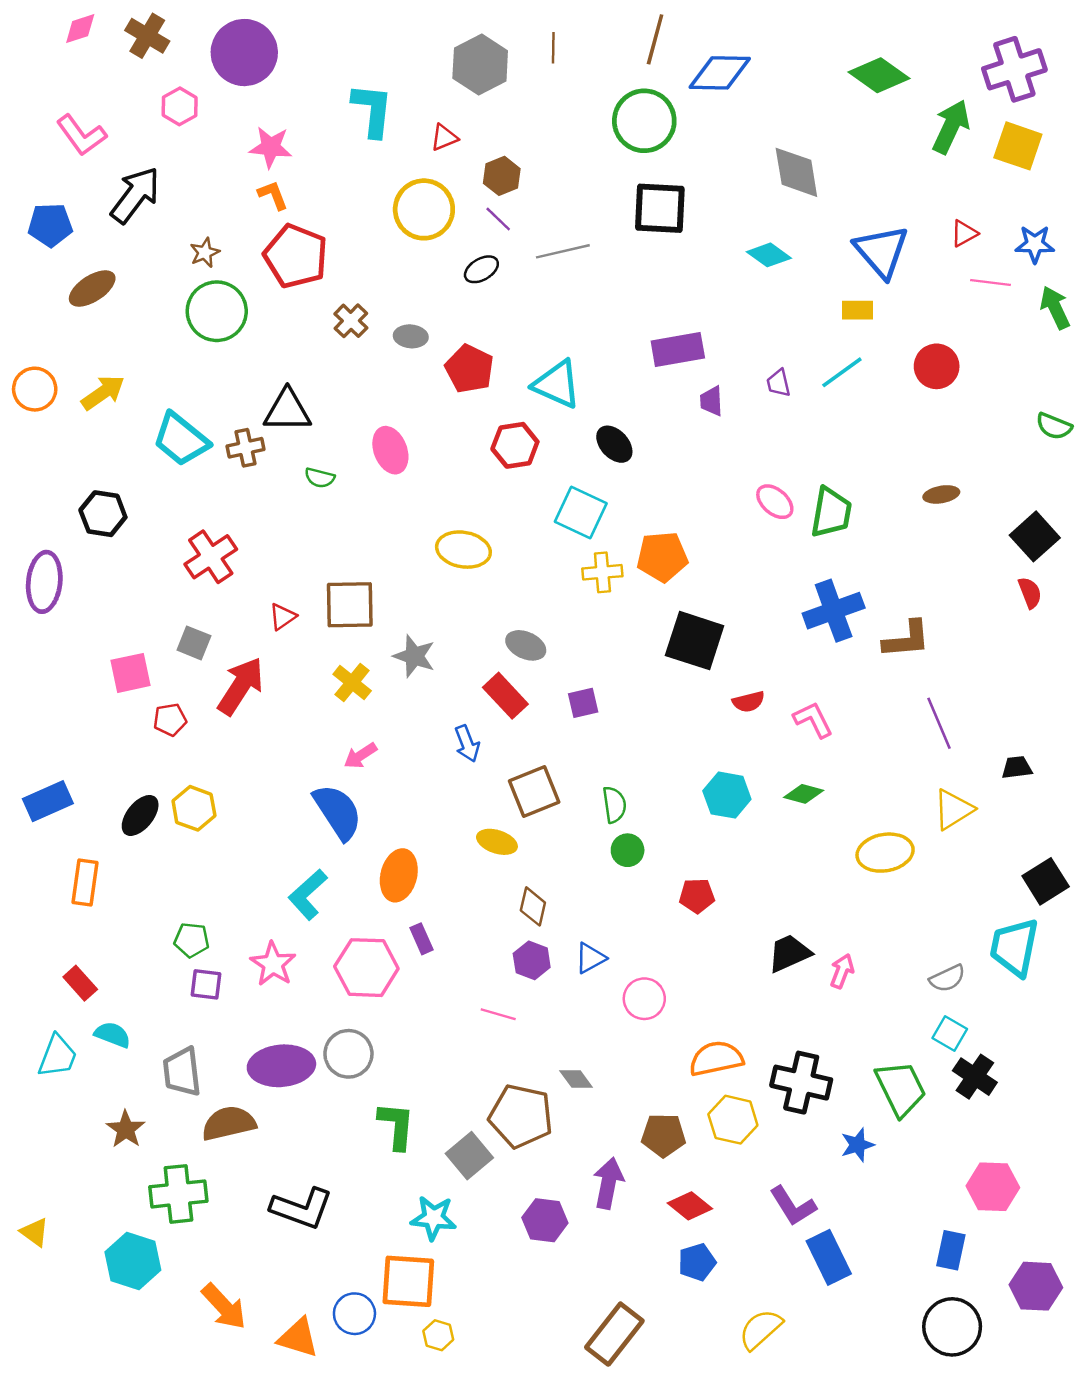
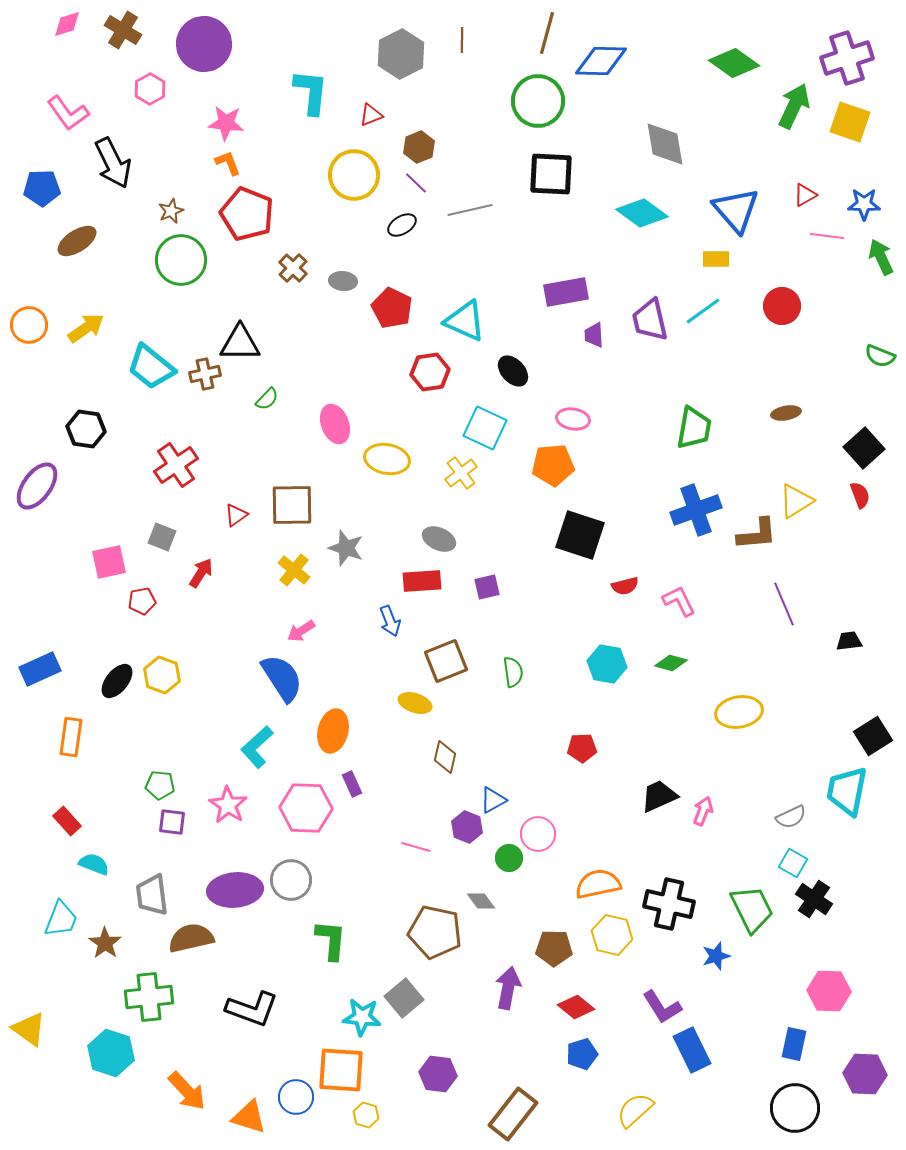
black arrow: (135, 195) -> (113, 163), turned 117
cyan diamond: (769, 255) -> (642, 213), size x1.4
purple trapezoid: (778, 383) -> (650, 320), size x1.8
pink ellipse: (390, 450) -> (335, 424), moved
green semicircle: (320, 478) -> (267, 399), turned -60
pink ellipse: (775, 502) -> (573, 419), moved, turned -32
yellow cross: (602, 572) -> (461, 473), moved, turned -32
purple ellipse: (44, 582) -> (37, 486), turned 30
red arrow: (241, 686) -> (201, 573), size x0.6
red rectangle: (505, 696) -> (422, 581), turned -51
yellow triangle: (953, 809) -> (796, 501), moved
green circle: (628, 850) -> (509, 858), moved
purple hexagon: (532, 960) -> (467, 827), moved
cyan trapezoid: (57, 1056) -> (61, 919), moved
gray square: (469, 1156) -> (404, 998), moved
purple hexagon: (545, 1220) -> (438, 1074), moved
yellow triangle: (35, 1232) -> (29, 1029), size x1.4

